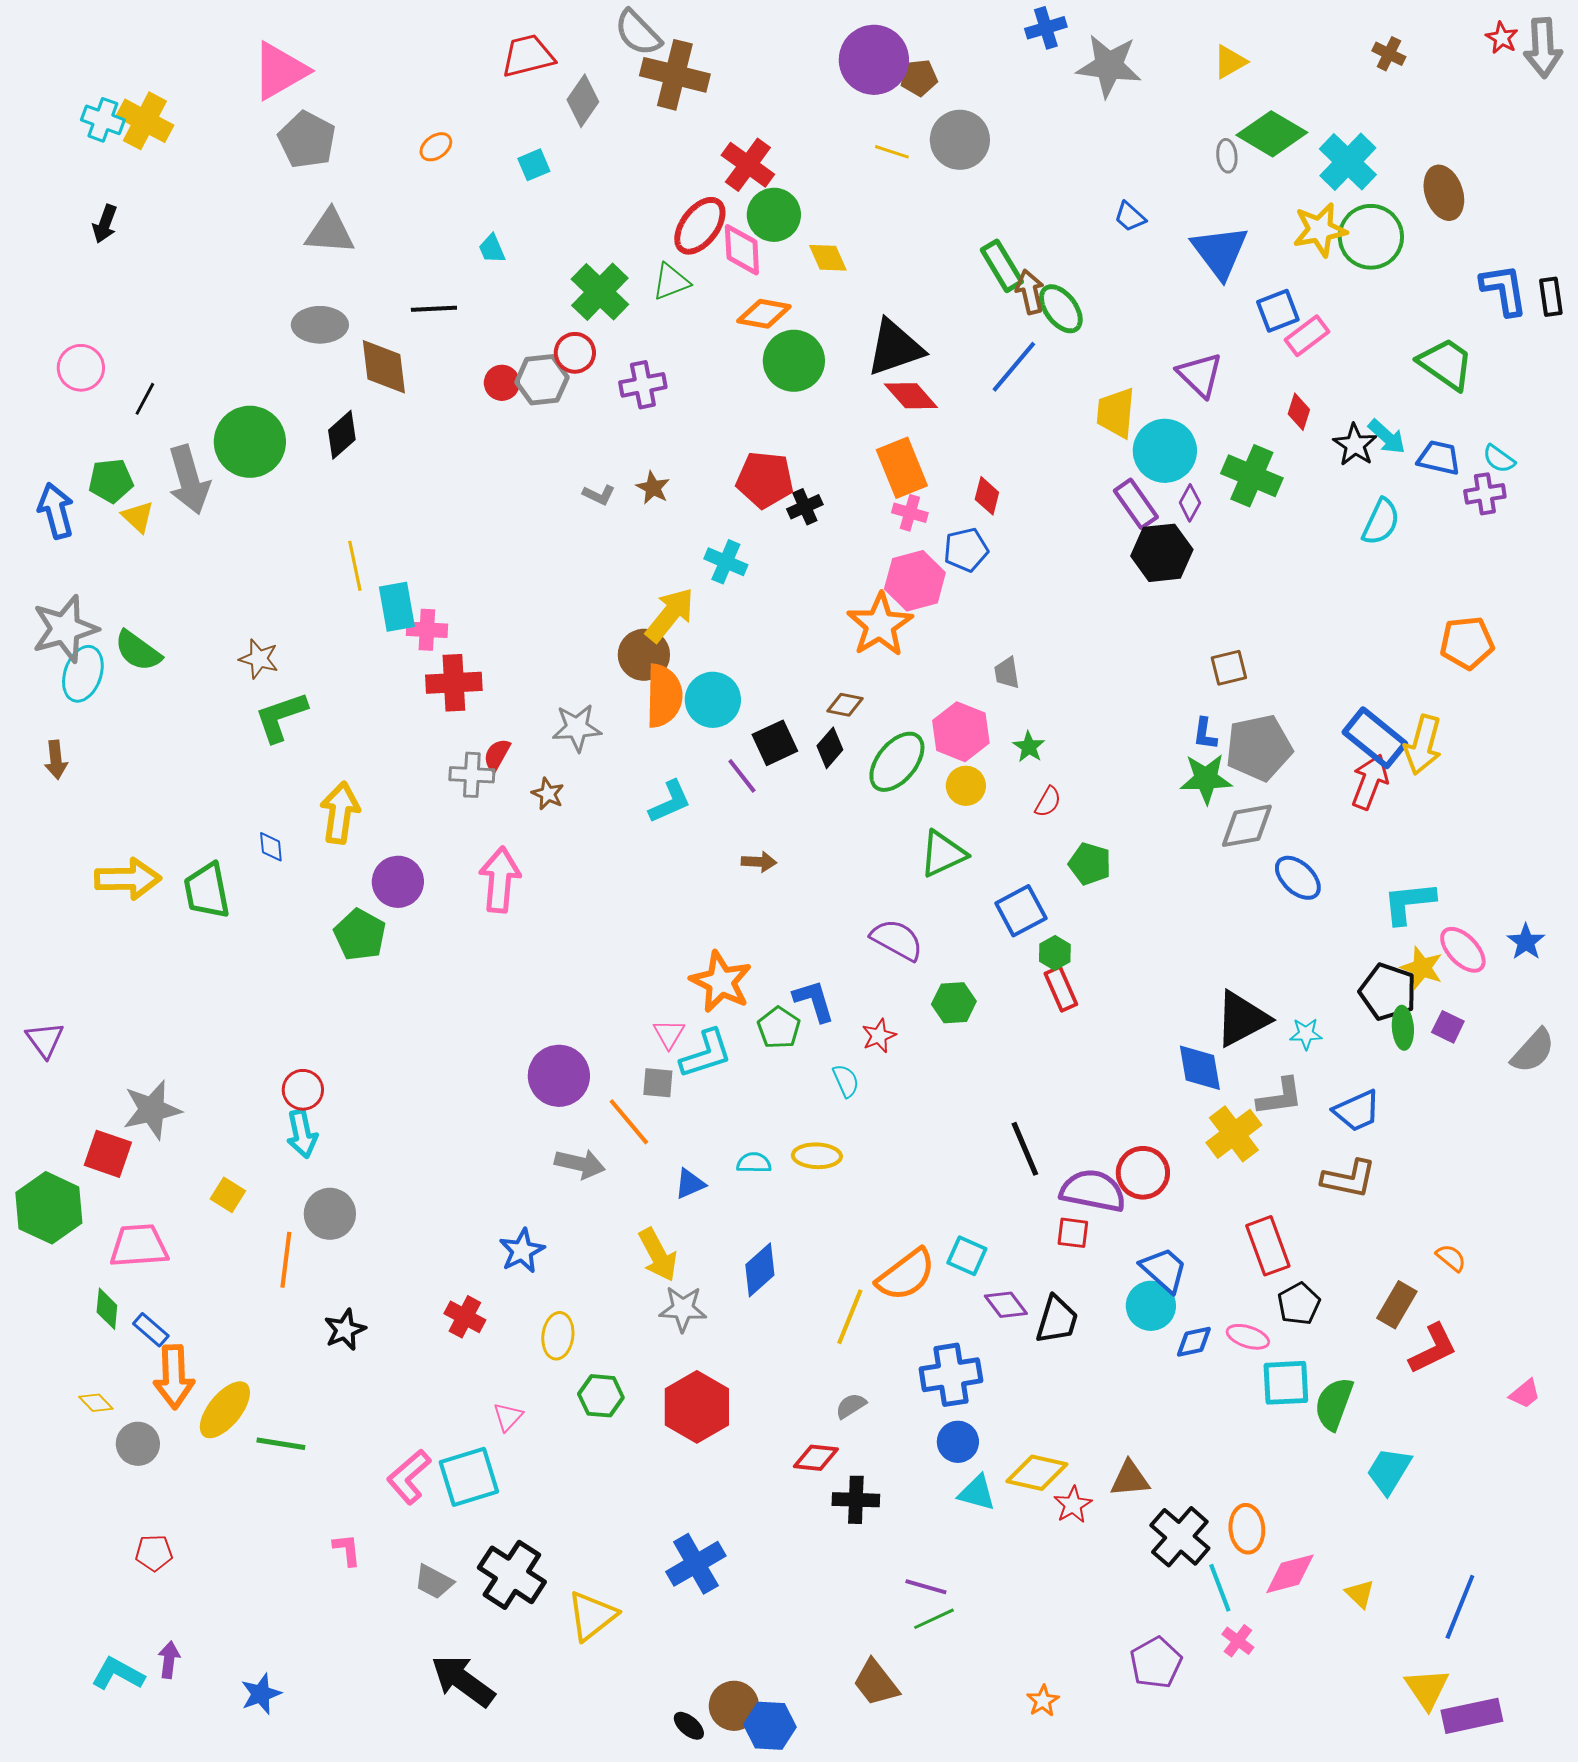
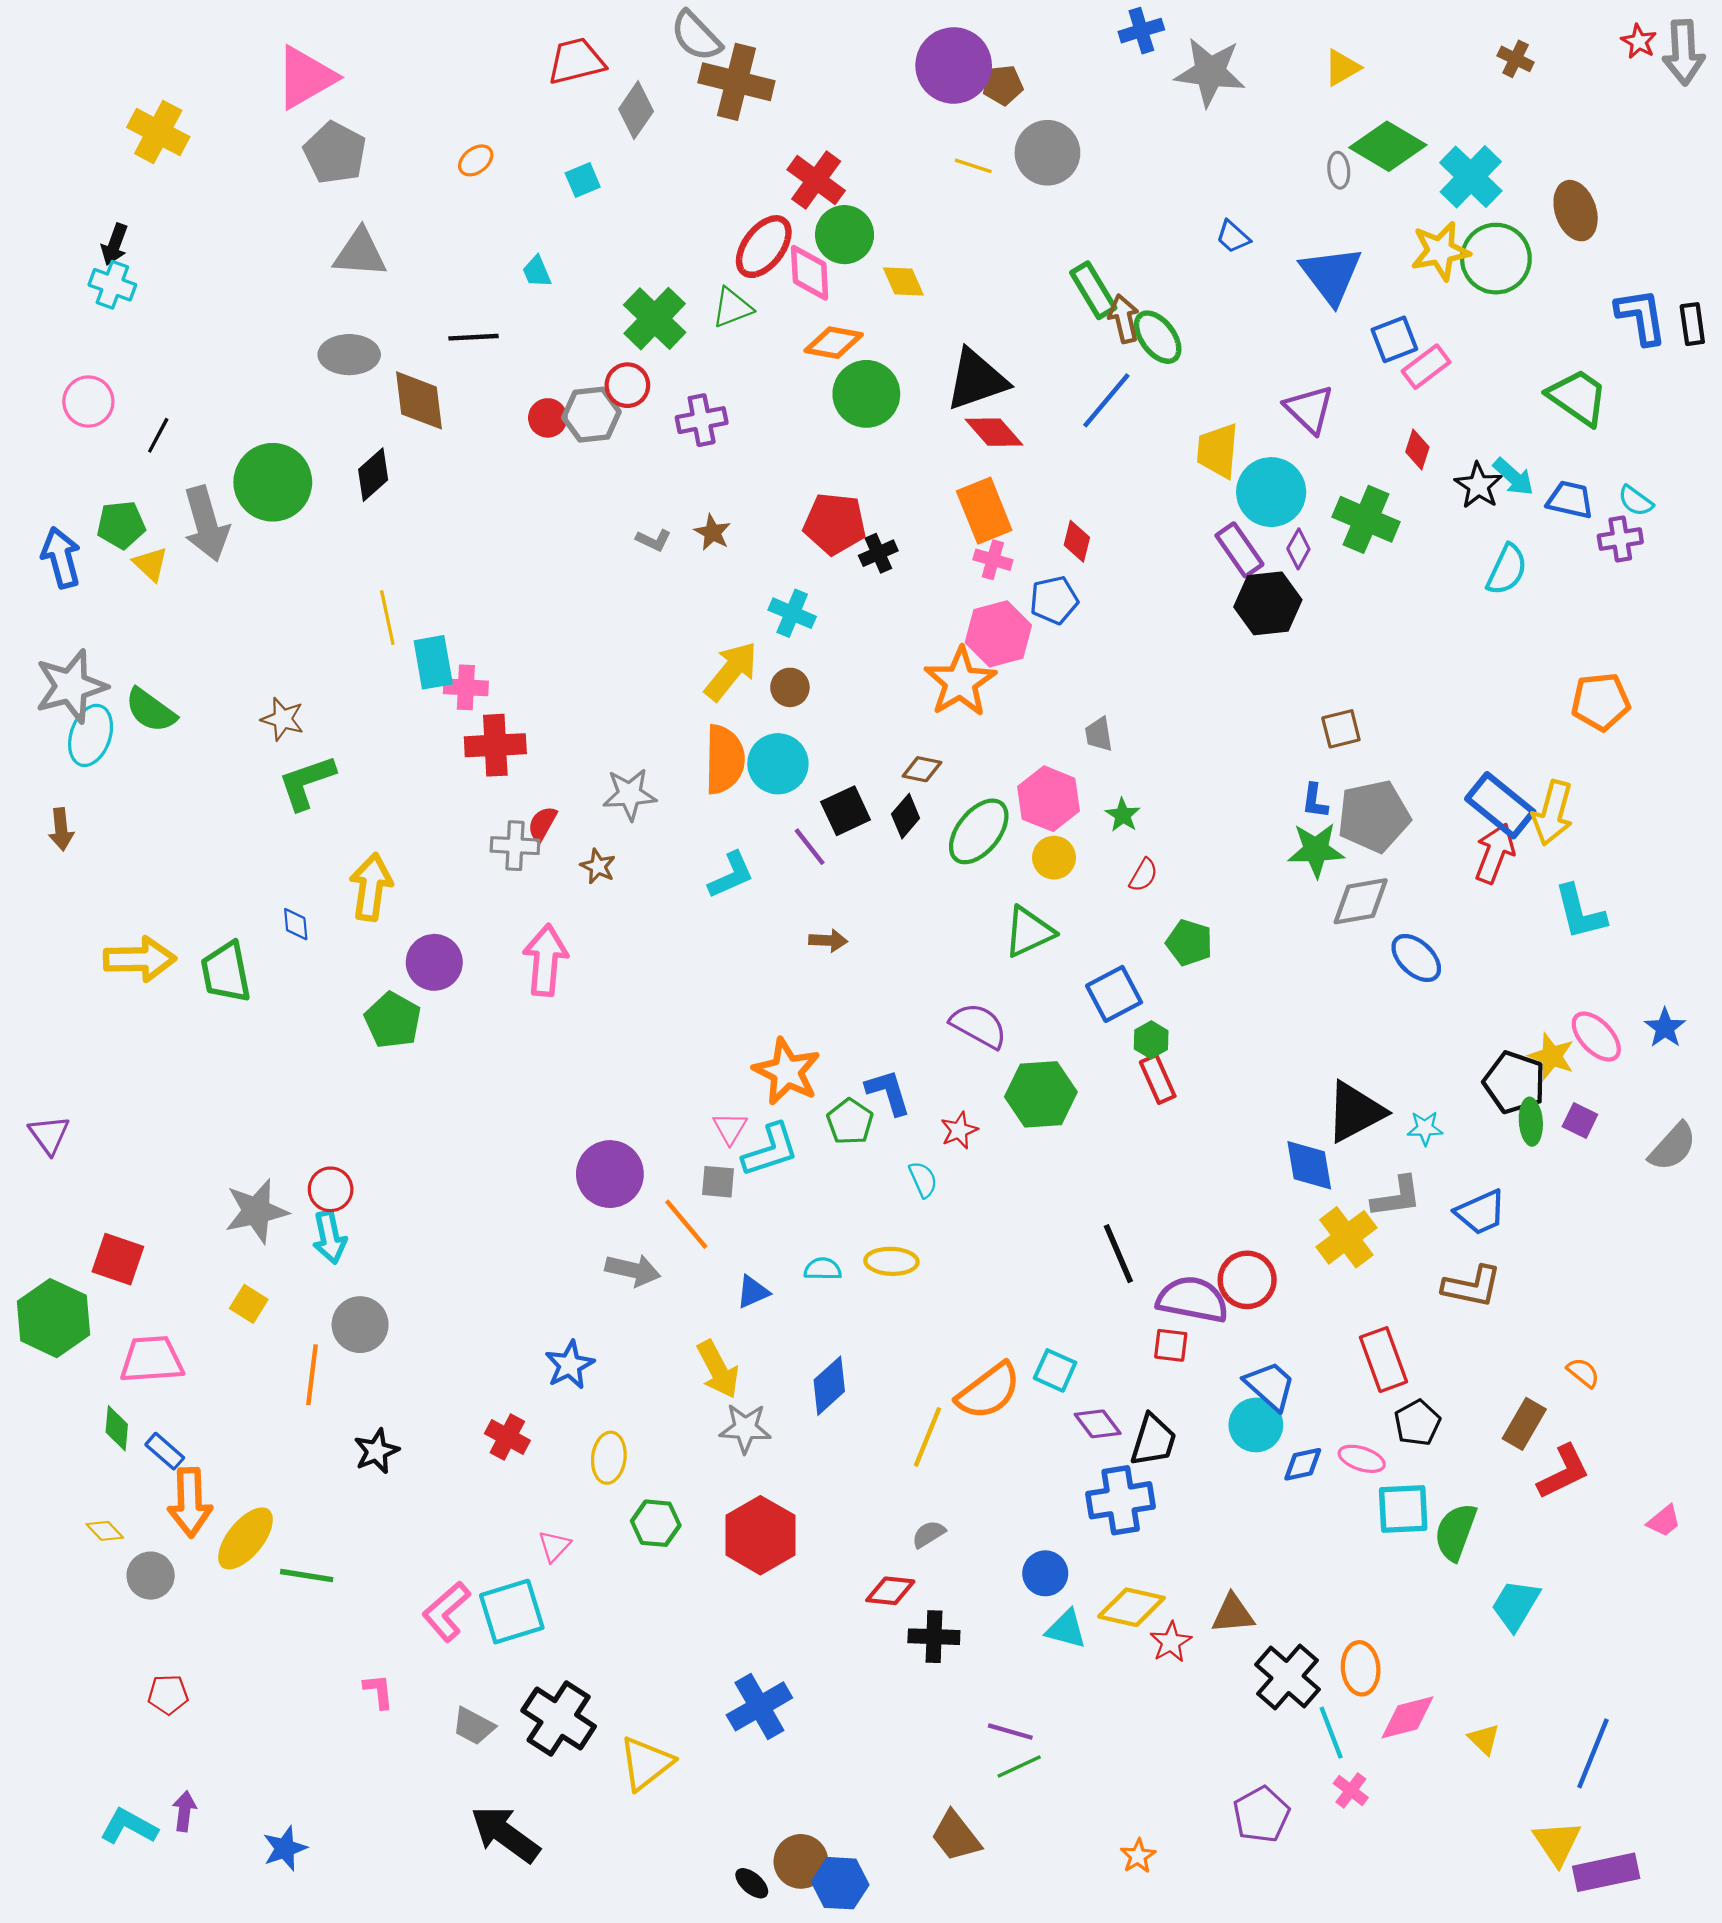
cyan cross: (103, 120) -> (112, 285), moved
brown circle: (644, 655) -> (790, 687), moved, size x0.7
cyan L-shape: (1409, 903) -> (1580, 912), moved, turned -98
green hexagon: (954, 1003) -> (1041, 1094), size x1.5
gray star: (152, 1110) -> (256, 1211), moved
blue cross: (951, 1375) -> (1121, 1500), moved

